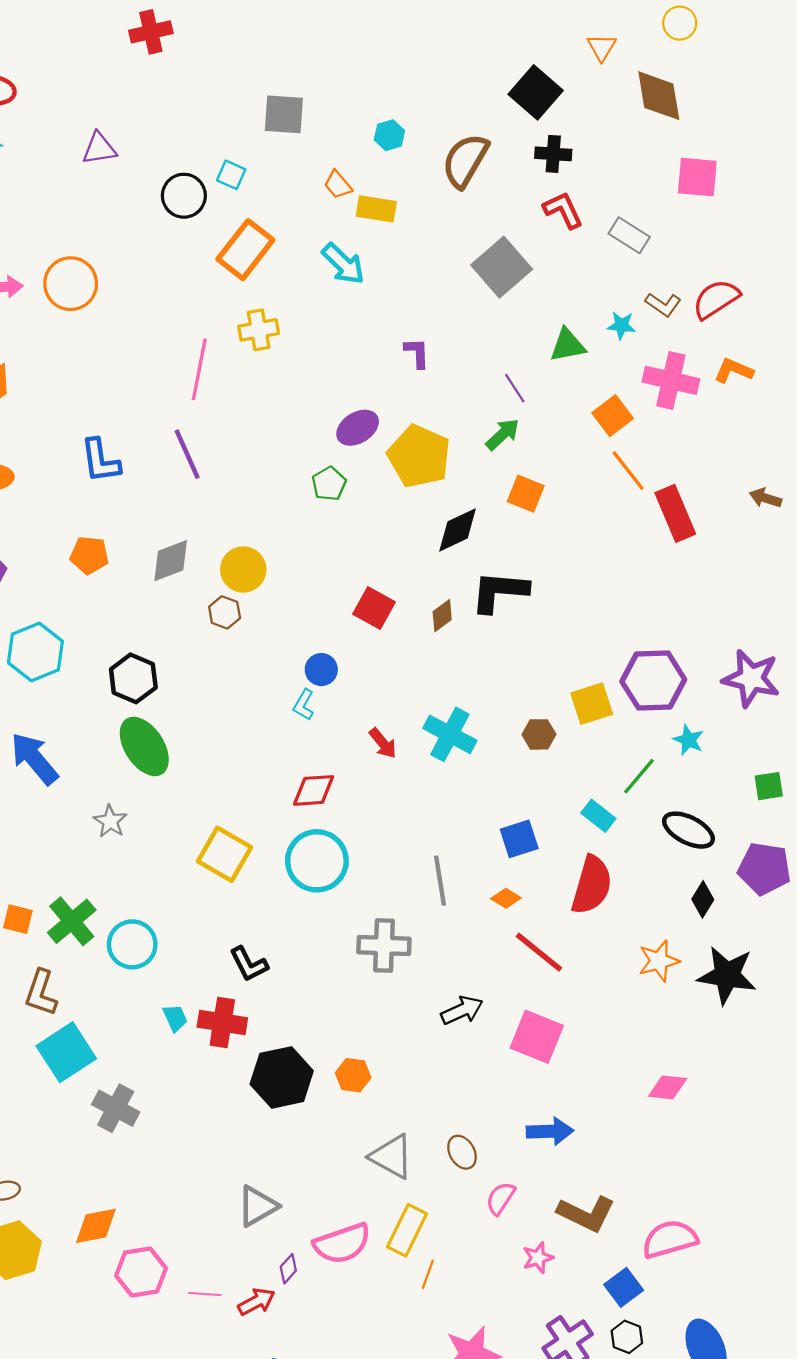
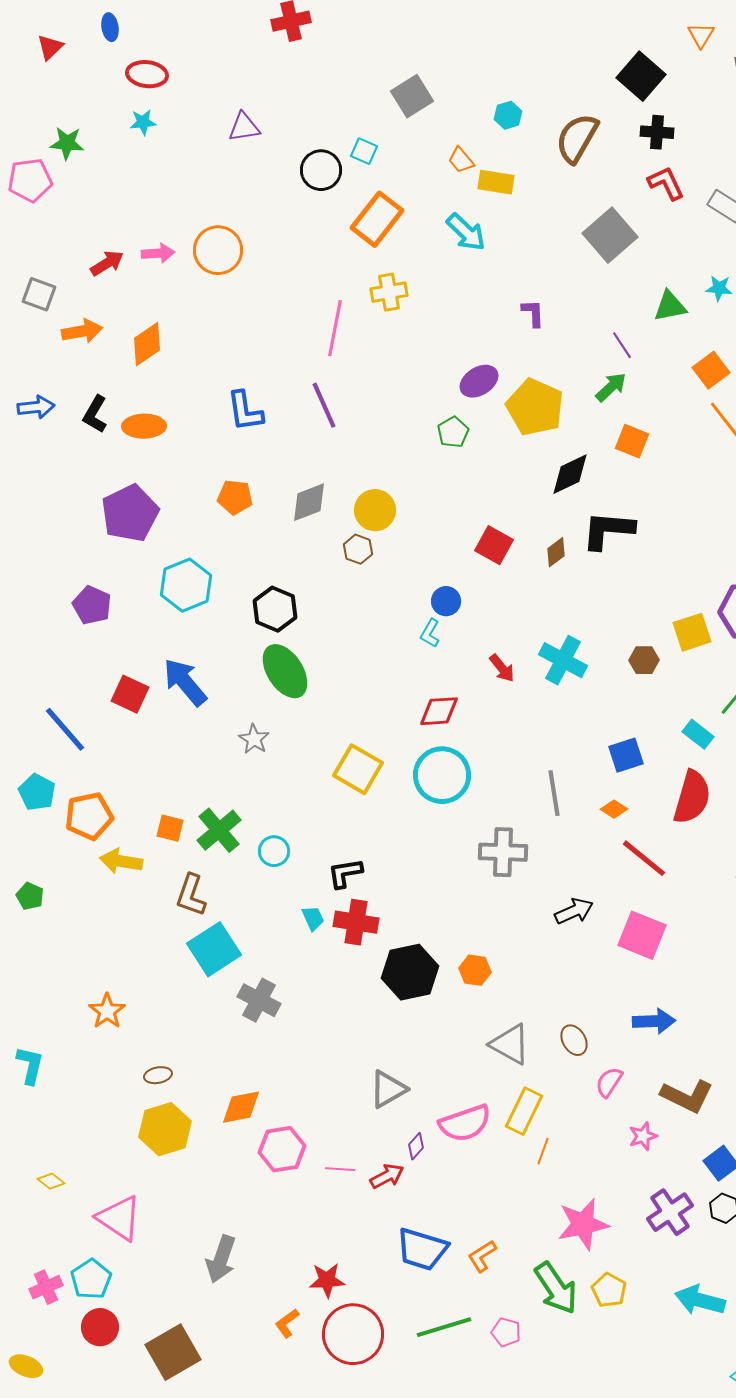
gray square: (284, 114) -> (412, 96), turned -36
cyan circle: (132, 944) -> (274, 851), size x0.7
black L-shape: (249, 964) -> (345, 873), moved, turned 108

